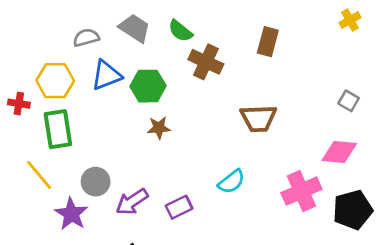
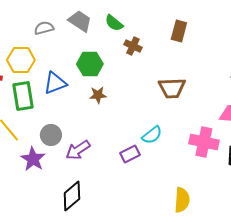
brown cross: (206, 62) -> (133, 46), size x0.7
blue triangle: (106, 75) -> (55, 83), moved
pink cross: (301, 191) -> (204, 142), turned 36
purple rectangle: (179, 207) -> (130, 154), moved

